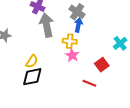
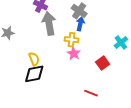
yellow semicircle: (32, 61) -> (34, 59), turned -56
red line: (89, 83) -> (91, 93), moved

